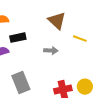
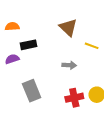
gray arrow: (51, 51) -> (69, 65), moved

